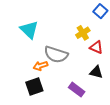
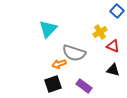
cyan triangle: (29, 30) -> (48, 29), turned 30
purple rectangle: (77, 90) -> (84, 86), moved

